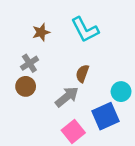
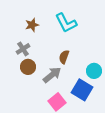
brown circle: (26, 86) -> (28, 67), moved
blue square: (106, 116) -> (82, 90), turned -35

